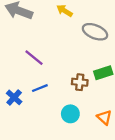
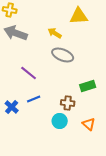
gray ellipse: (95, 32) -> (63, 55), moved
brown cross: (80, 82) -> (68, 103), moved

